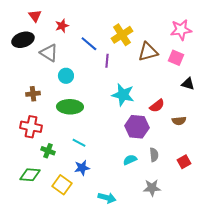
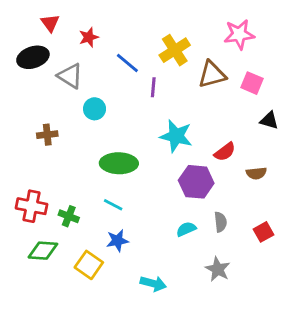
pink star: (181, 30) -> (239, 34), moved
green ellipse: (70, 107) -> (119, 163), moved
red cross: (31, 127) -> (32, 206), moved
gray star: (152, 188) -> (218, 269), turned 30

